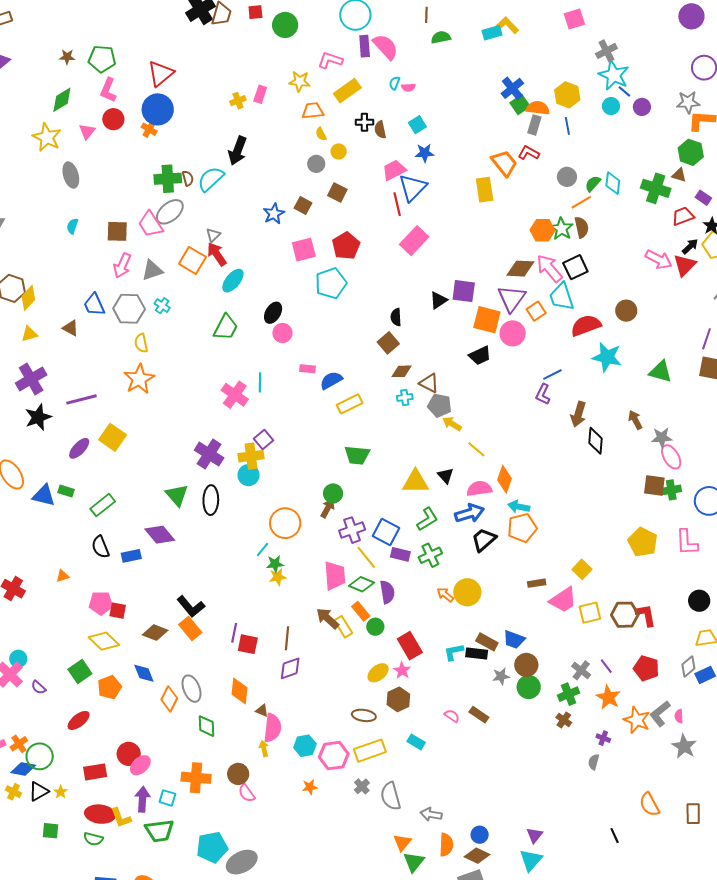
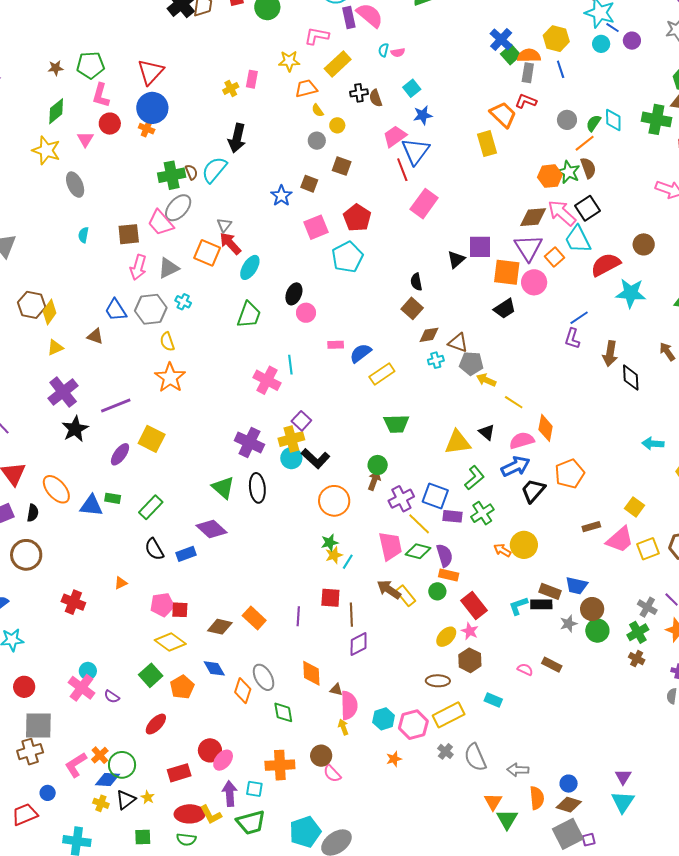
cyan arrow: (519, 507) -> (653, 444), moved
cyan line: (262, 550) -> (348, 562), moved
black L-shape: (191, 607) -> (316, 459), moved
orange rectangle: (361, 611) -> (449, 575), moved, turned -30
red square: (248, 644) -> (330, 598), moved

